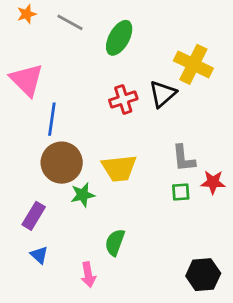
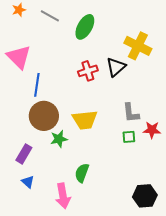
pink arrow: (88, 275) -> (63, 196), size x1.4

